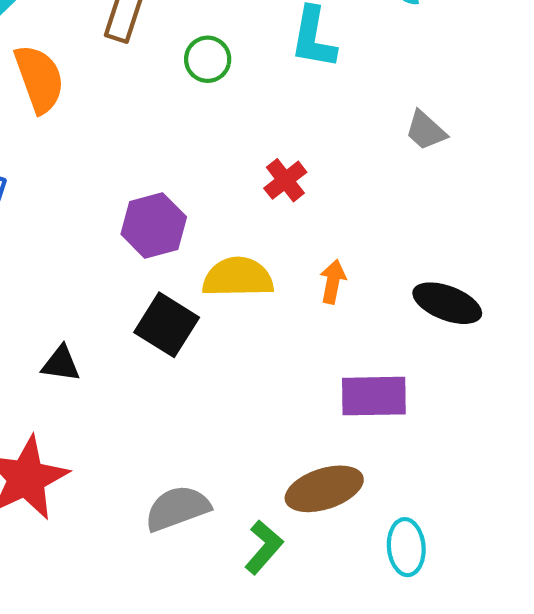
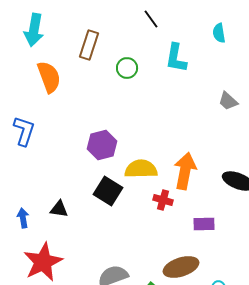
red cross: (285, 180) -> (163, 200), moved, turned -36
orange arrow: (333, 282) -> (185, 171), size x1.8
purple rectangle: (374, 396) -> (204, 224), size x0.7

